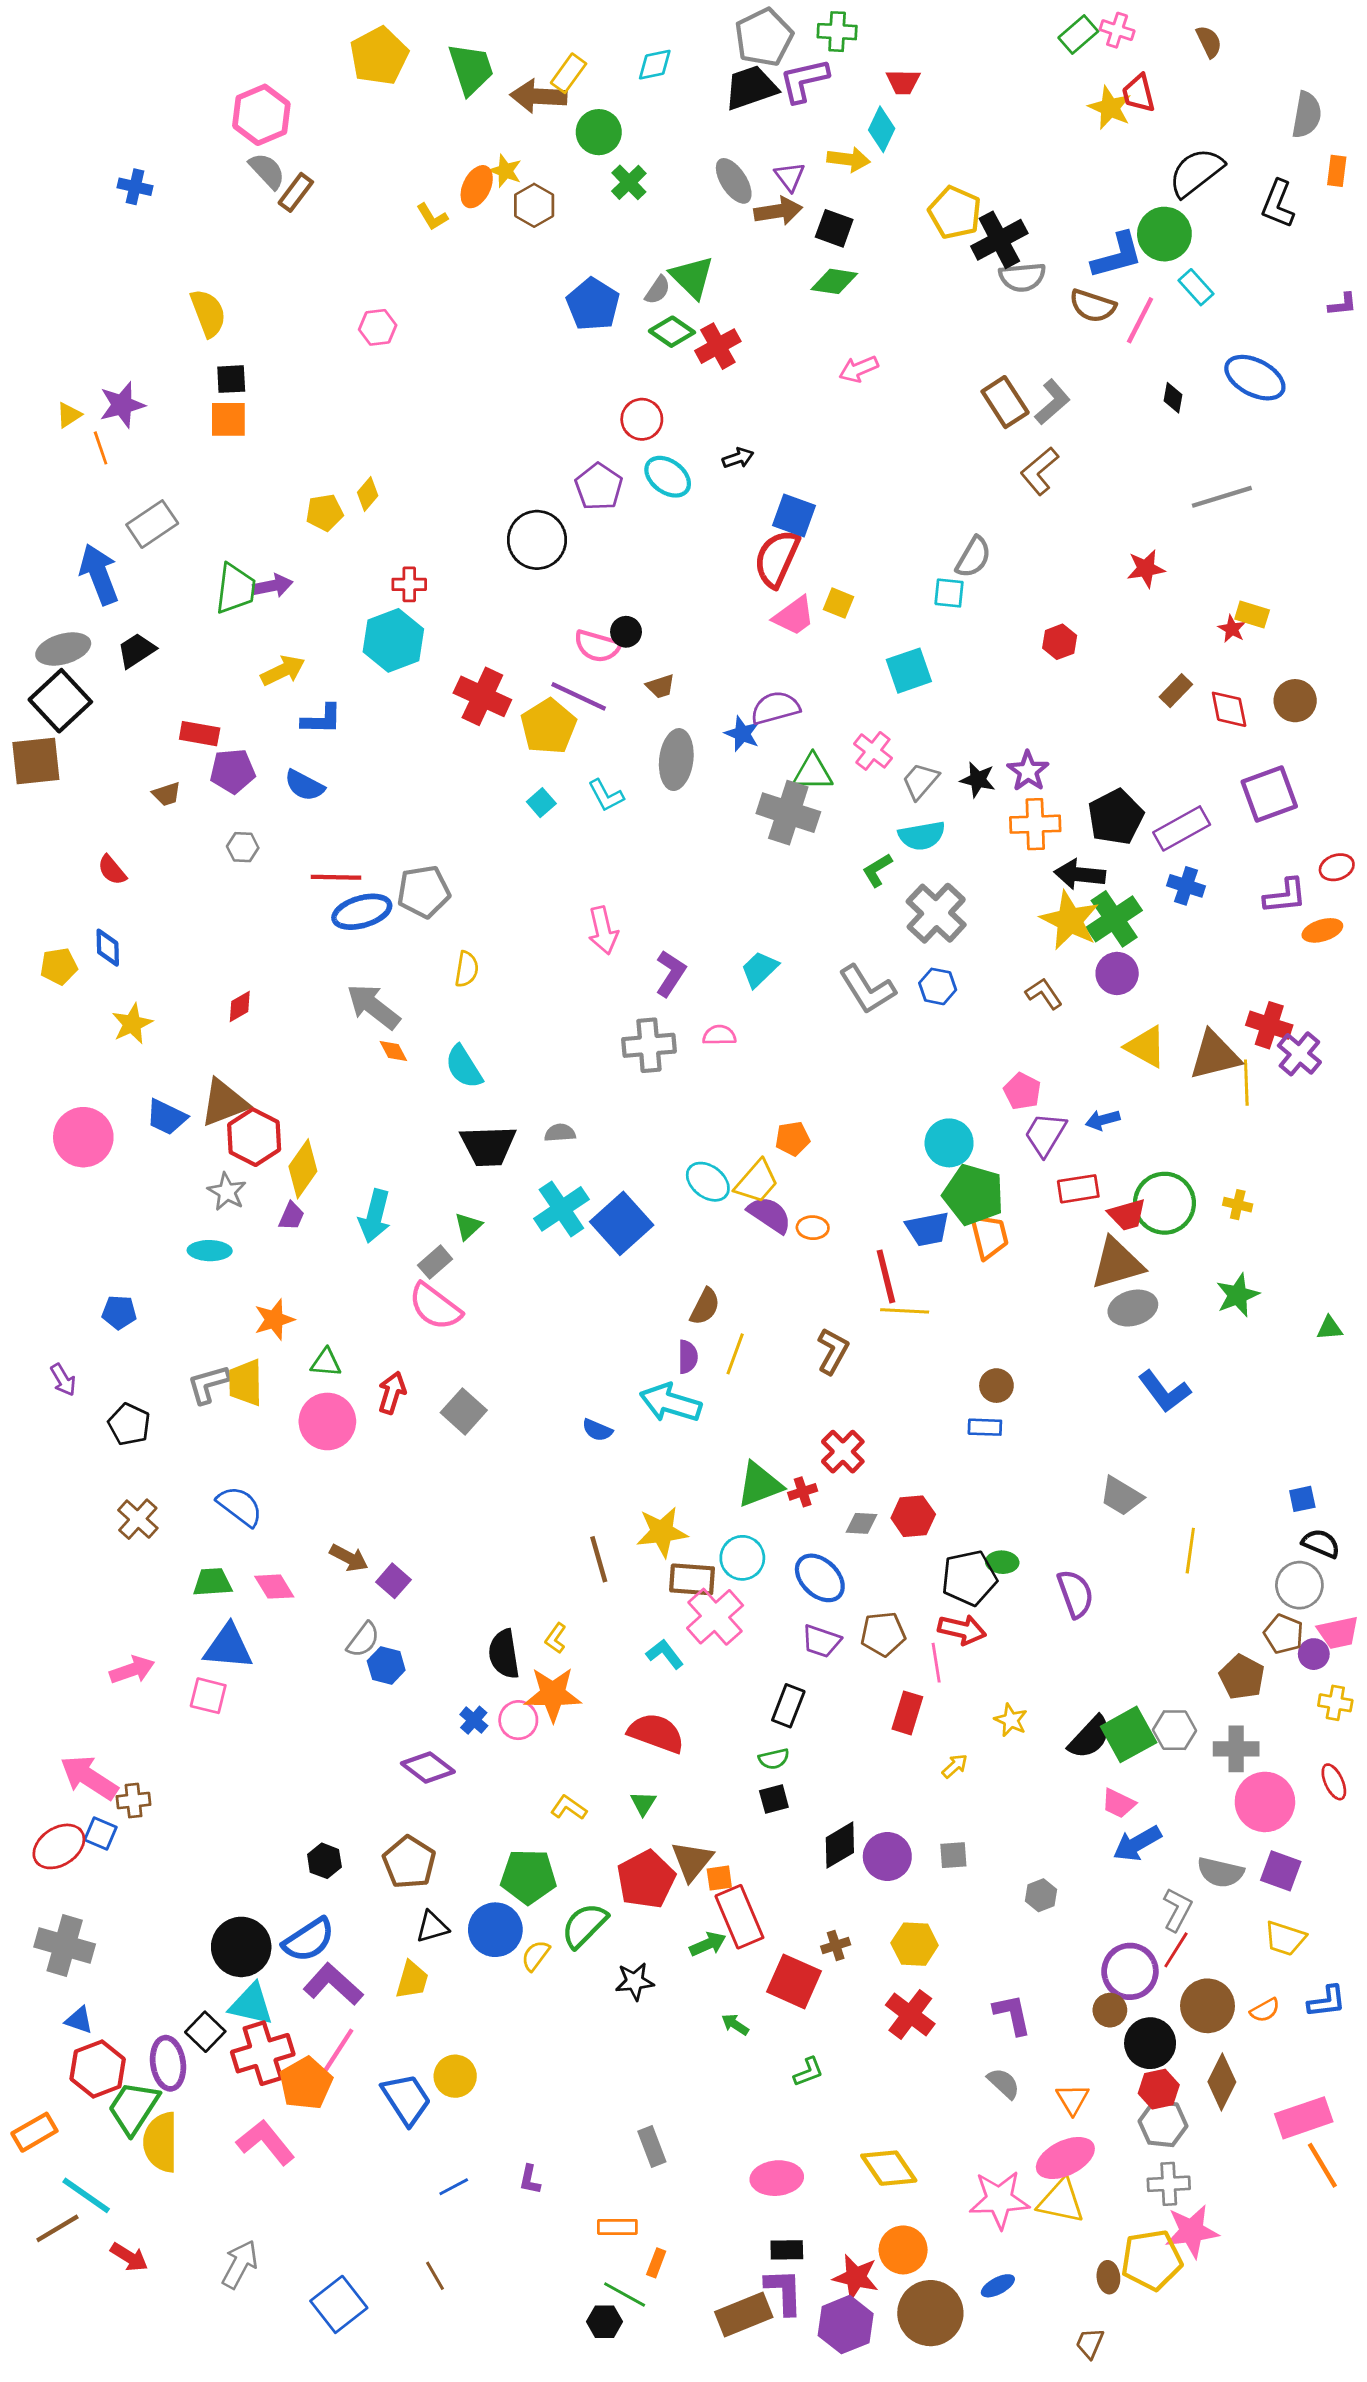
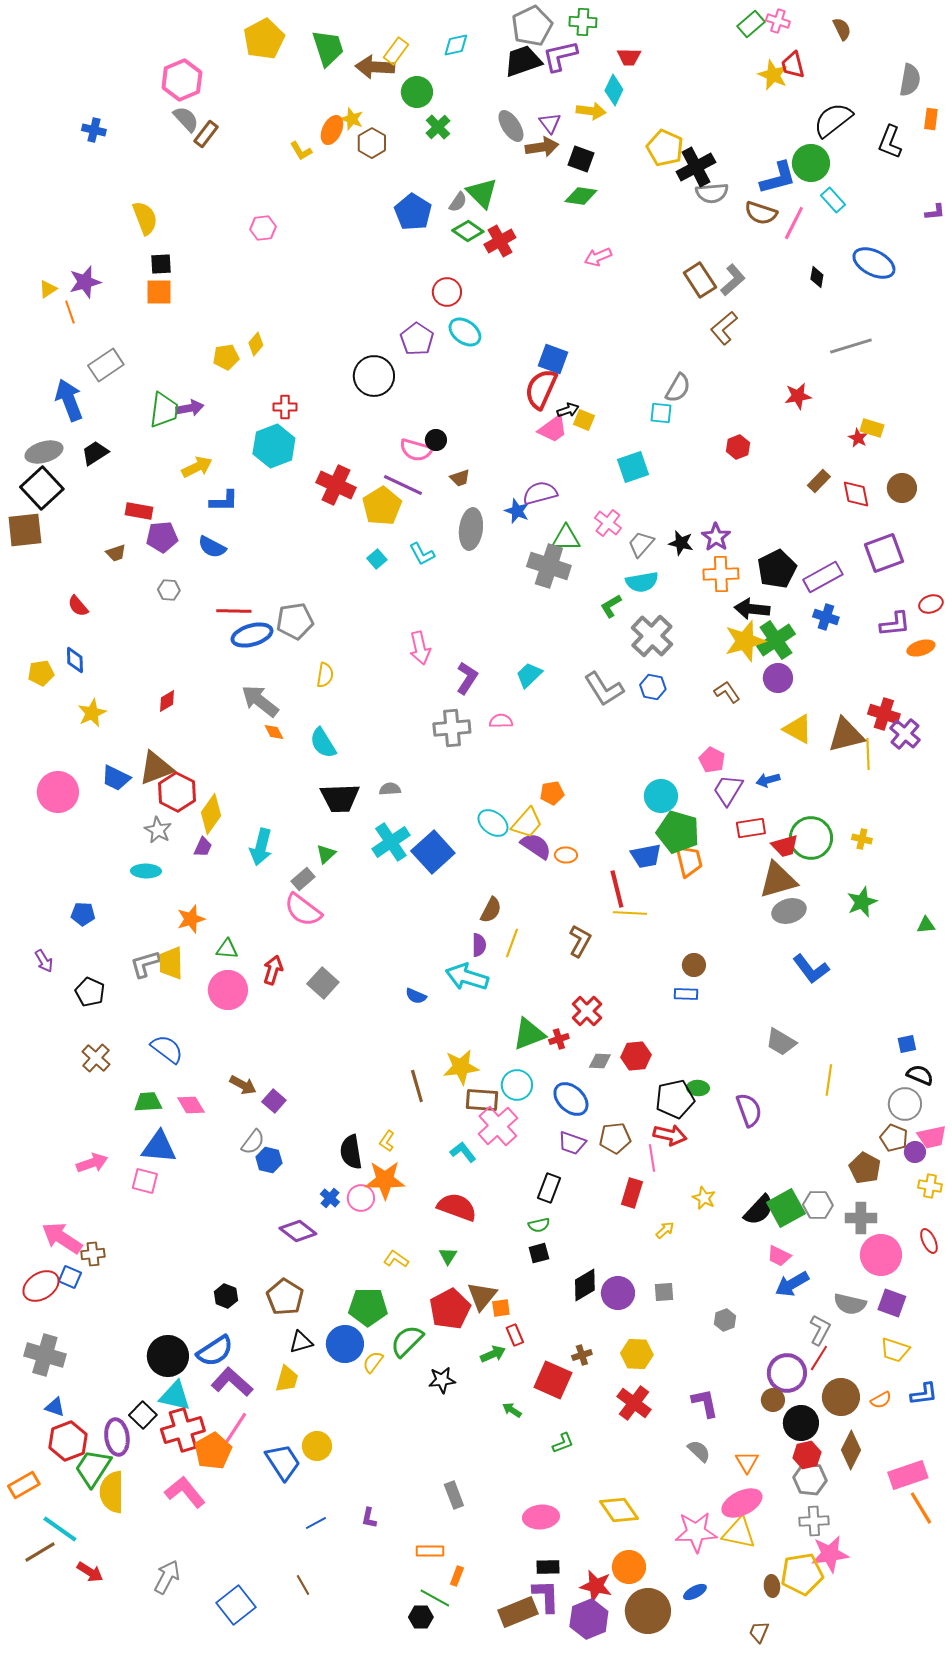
black arrow: (738, 458) -> (568, 410), moved
yellow star: (1070, 920) -> (745, 641), turned 30
red rectangle: (739, 1917) -> (515, 1335), size x0.5

